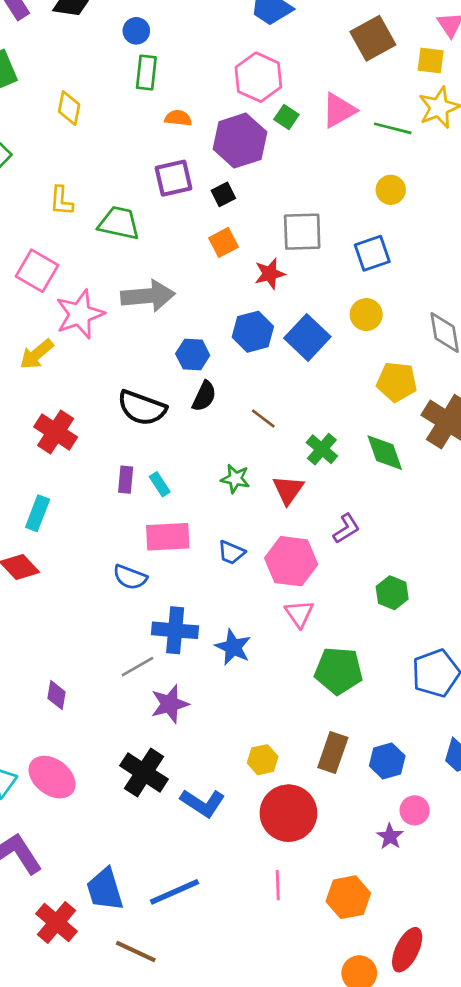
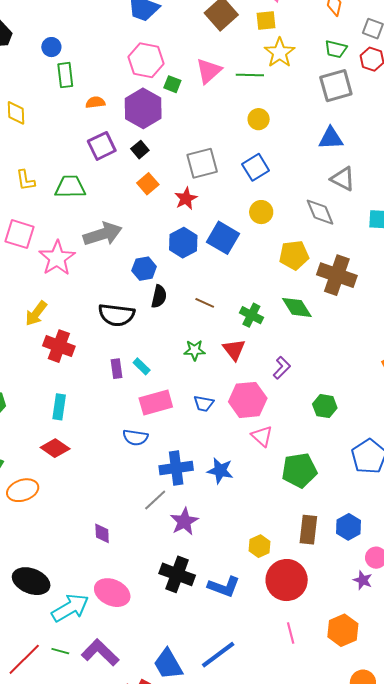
yellow arrow: (37, 354) -> (36, 313), moved

